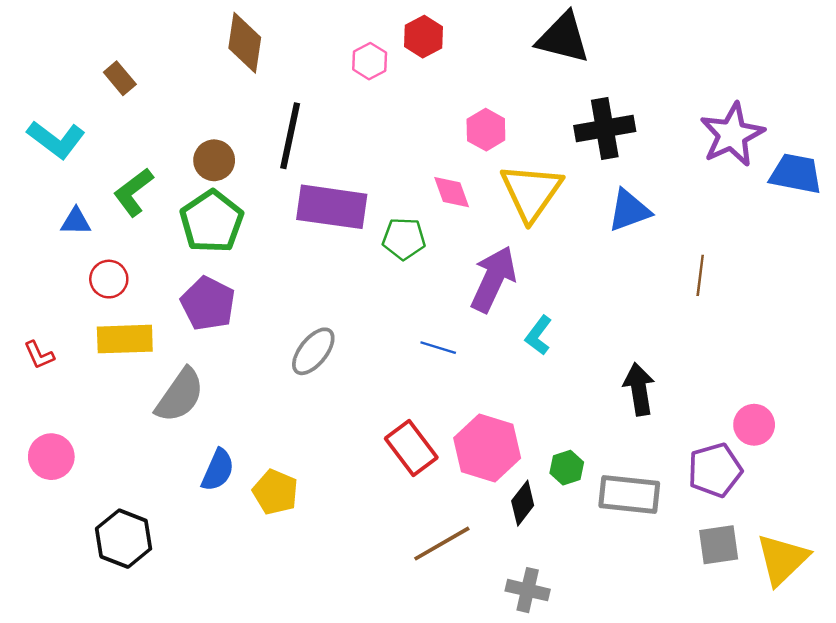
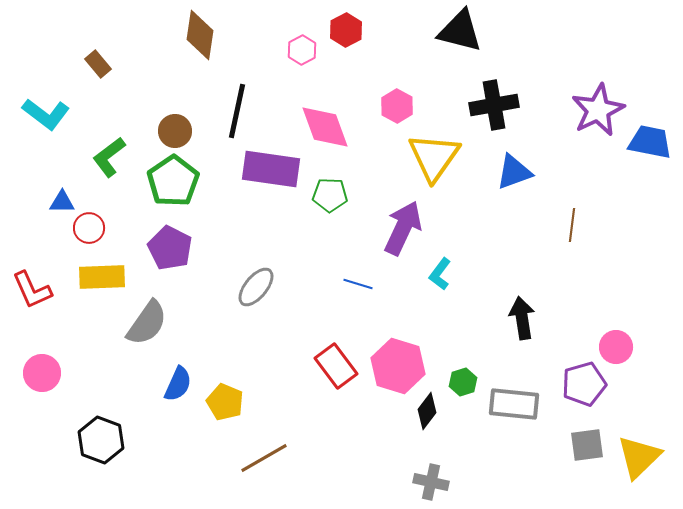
pink diamond: (452, 192) -> (325, 127), moved, size x1.6
blue triangle: (76, 222) -> (62, 202), moved
red L-shape: (39, 355) -> (32, 290), size x1.6
brown line: (442, 544) -> (264, 458), moved

